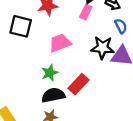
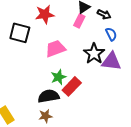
black star: (102, 48) -> (94, 54), turned 30
green star: (50, 73) -> (59, 77), moved

